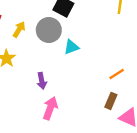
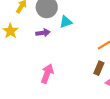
purple arrow: (42, 81) -> (43, 33), moved, turned -88

